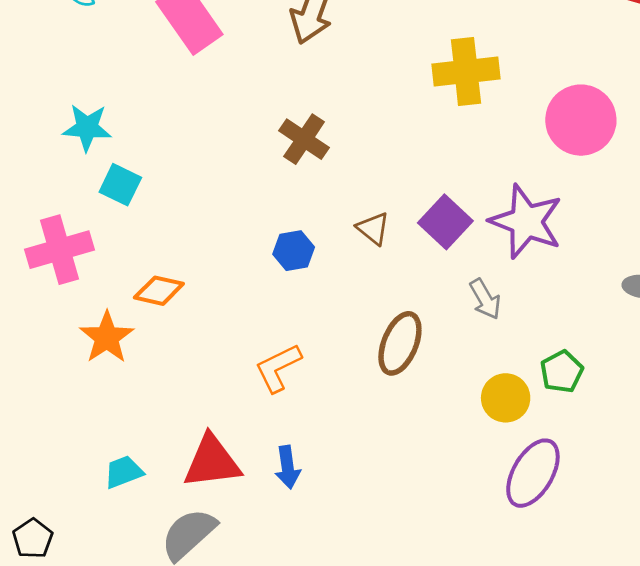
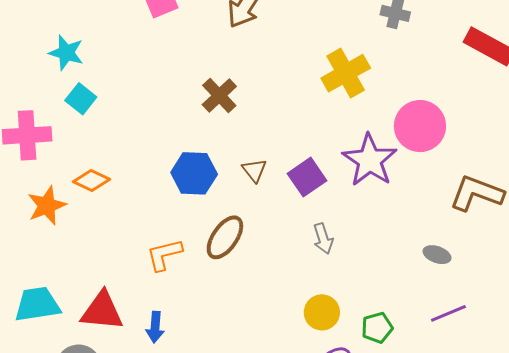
yellow cross: (466, 72) -> (346, 73), turned -36
purple star: (526, 222) -> (370, 160), moved
blue hexagon: (294, 251) -> (194, 173), size x1.5
brown ellipse: (400, 343) -> (225, 237), moved
green pentagon: (562, 372) -> (377, 328), moved
cyan trapezoid: (124, 472) -> (37, 304), size x1.6

